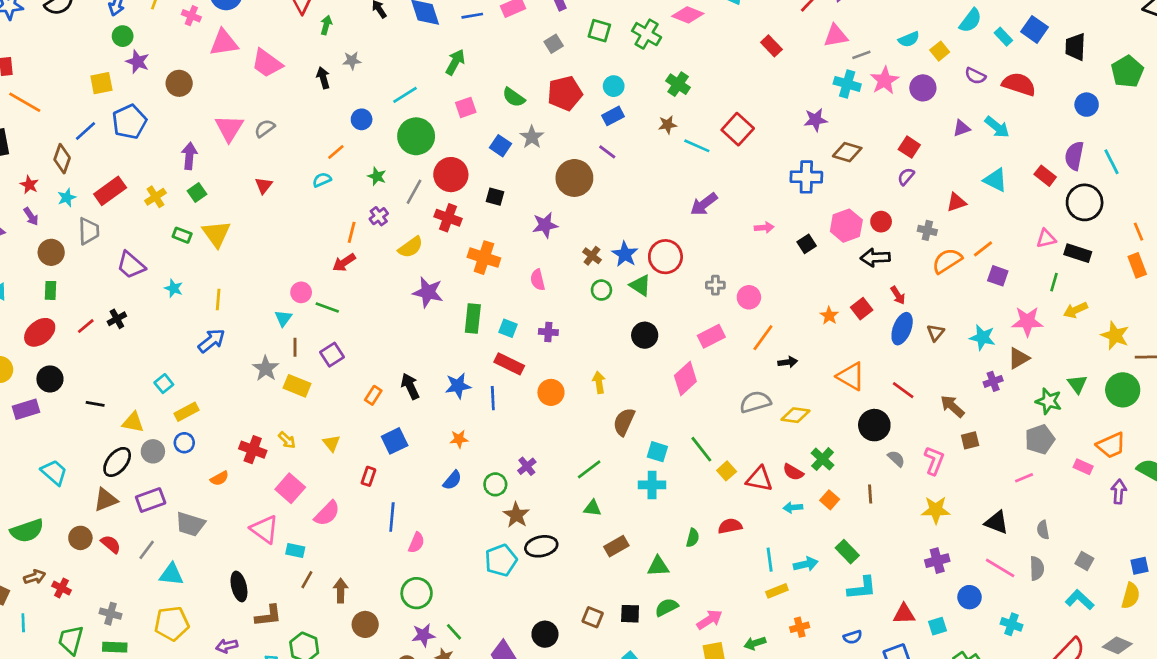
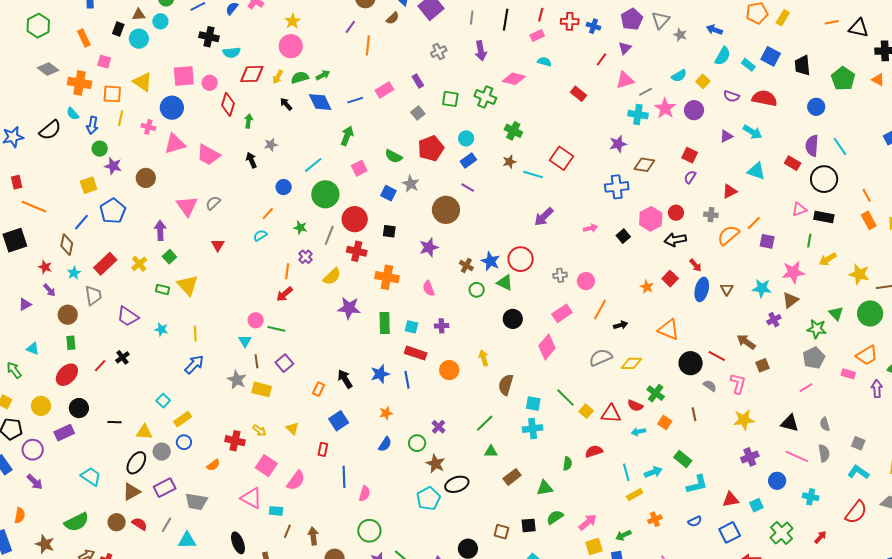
red line: (903, 390) -> (717, 356), moved

